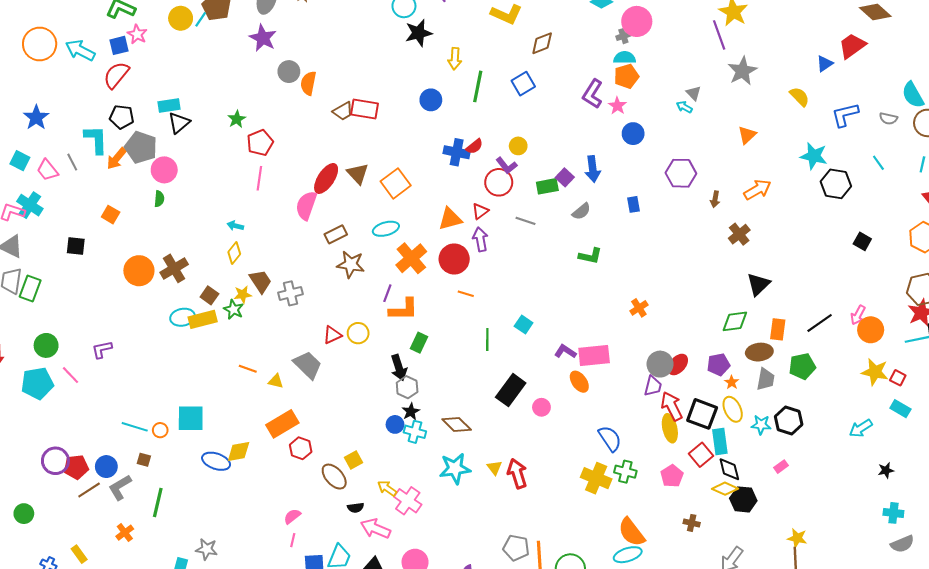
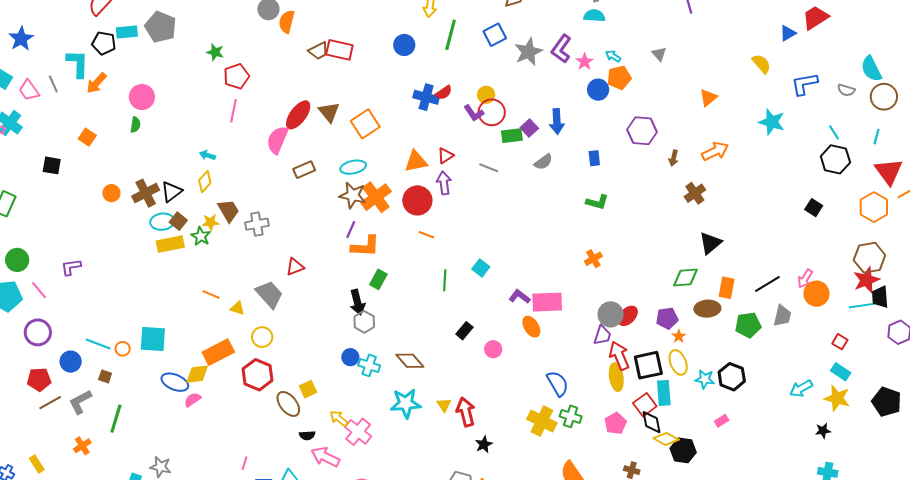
gray star: (742, 71) -> (528, 52), moved
orange pentagon: (626, 76) -> (619, 78), moved
cyan rectangle: (169, 106) -> (127, 32), moved
cyan arrow: (684, 107) -> (613, 56), moved
green star: (237, 119) -> (215, 52), turned -30
black triangle: (179, 123) -> (172, 192), moved
gray pentagon: (141, 147) -> (161, 27), moved
red circle: (499, 182) -> (492, 112), moved
black hexagon: (836, 184) -> (835, 159), moved
green L-shape: (590, 256) -> (597, 202), moved
brown star: (351, 264) -> (353, 195), moved
orange circle: (139, 271) -> (111, 193), size x0.6
cyan ellipse: (183, 317) -> (162, 222), moved
yellow circle: (358, 333) -> (262, 337), moved
yellow star: (875, 372) -> (837, 398), moved
gray trapezoid: (766, 379) -> (782, 316), moved
black rectangle: (511, 390) -> (464, 331), size x0.6
black star: (411, 412) -> (484, 444), moved
black square: (702, 414) -> (648, 365), turned -36
orange rectangle: (282, 424) -> (218, 352), moved
red hexagon: (301, 448) -> (258, 375), size x1.4
purple circle: (55, 461) -> (38, 332), moved
blue circle: (106, 467) -> (71, 362), moved
black diamond: (729, 469) -> (651, 422), moved
pink semicircle: (292, 516) -> (193, 400), moved

